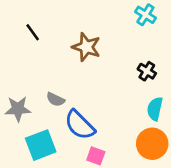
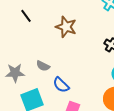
blue semicircle: (80, 125) -> (61, 85), size x0.7

